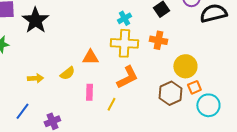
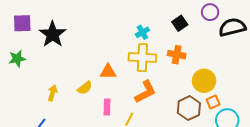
yellow arrow: (35, 78) -> (53, 93), turned -70

